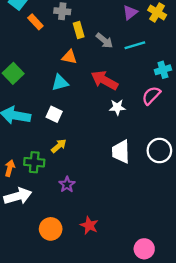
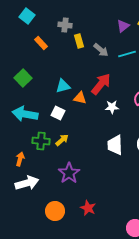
orange rectangle: (35, 22) -> (41, 43), moved
orange triangle: (69, 57) -> (80, 98), moved
red arrow: (104, 80) -> (101, 84), turned 100
green cross: (34, 162) -> (41, 141), moved
purple star: (67, 184) -> (69, 173), size x1.5

